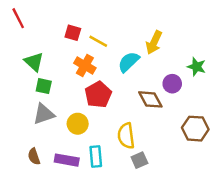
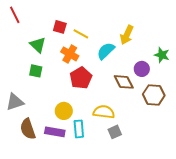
green triangle: (34, 62) -> (38, 45), moved
gray triangle: (44, 114) -> (15, 102), moved
yellow circle: (78, 124) -> (64, 111), moved
brown hexagon: (195, 129) -> (154, 95), moved
yellow semicircle: (126, 136) -> (104, 112), turned 105
brown semicircle: (34, 156) -> (28, 129), size x1.5

